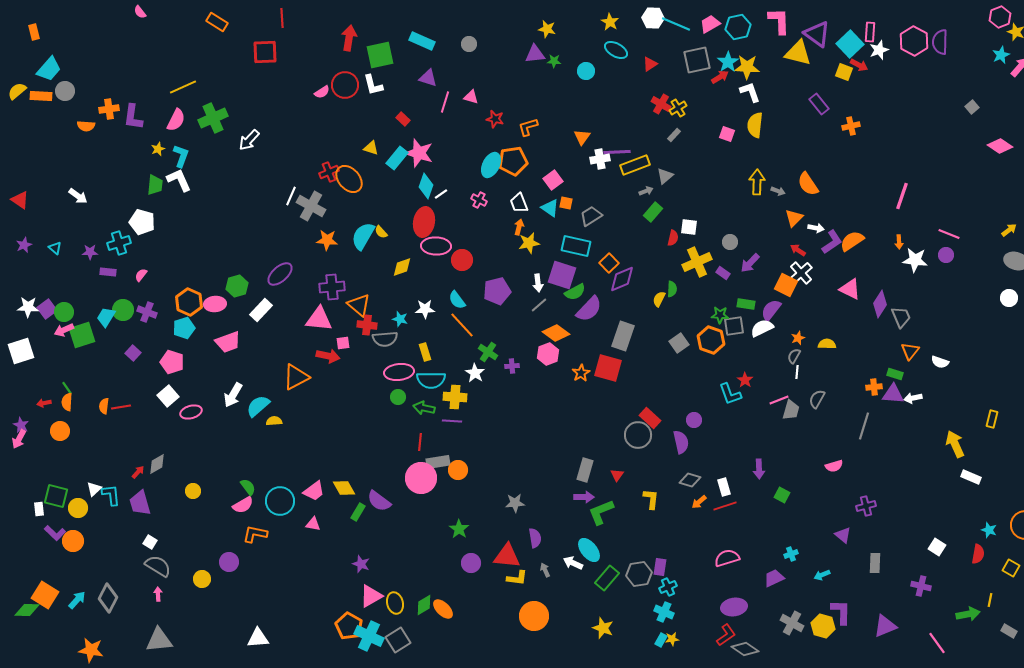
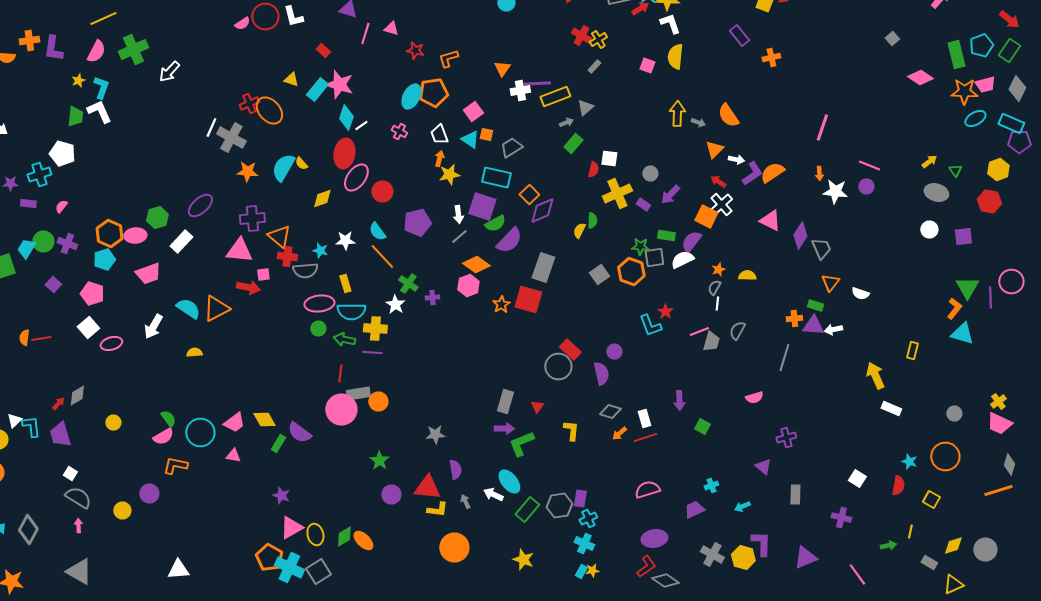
pink ellipse: (436, 246) -> (356, 178), turned -56
cyan semicircle: (258, 406) -> (188, 308), moved, turned 75
green arrow: (968, 614) -> (888, 546), size x0.7
gray triangle: (159, 640) -> (79, 572), turned 36

